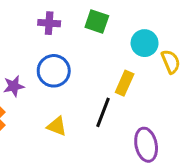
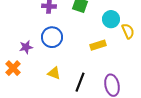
yellow rectangle: (125, 83) -> (98, 45), turned 49
black line: (103, 112) -> (80, 82), moved

